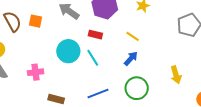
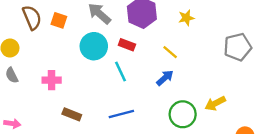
cyan circle: (68, 51) -> (94, 46), moved
yellow arrow: (176, 75) -> (215, 103), turned 72
green circle: (137, 88) -> (183, 114), moved

